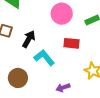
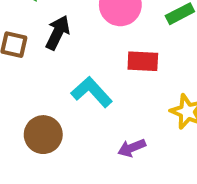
black arrow: (29, 39) -> (58, 33), moved

